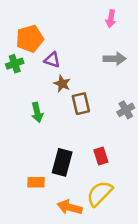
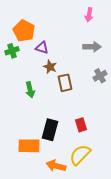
orange pentagon: (30, 39) -> (24, 31), turned -30
gray cross: (126, 110) -> (100, 76), moved
orange rectangle: (36, 182) -> (29, 146), size x1.5

